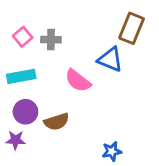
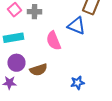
pink semicircle: (78, 81) -> (53, 41), turned 30
blue star: (112, 151) -> (77, 83), moved

